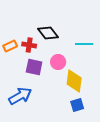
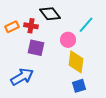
cyan line: (84, 44) -> (86, 25), turned -48
pink circle: (58, 62) -> (68, 40), moved

